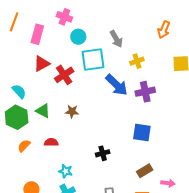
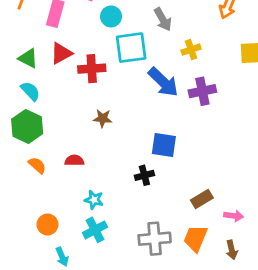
red cross: (64, 75) -> (92, 69), turned 30
green triangle: (43, 111) -> (28, 58), moved
blue square: (142, 133) -> (164, 145), moved
orange semicircle: (24, 146) -> (37, 165), turned 88

